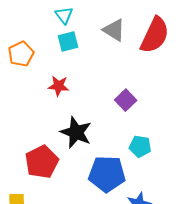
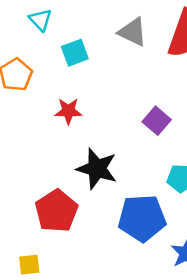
cyan triangle: (64, 15) -> (40, 20), moved

